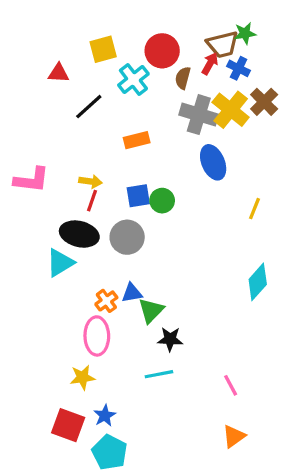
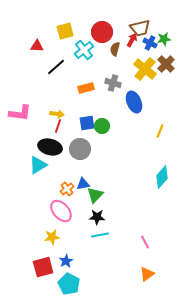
green star: (245, 33) -> (164, 39), moved
gray cross: (199, 115) -> (113, 83), moved, size x0.7
pink ellipse: (97, 336) -> (61, 211), turned -40
black star: (170, 339) -> (97, 217), moved
red square: (68, 425) -> (43, 267), turned -35

